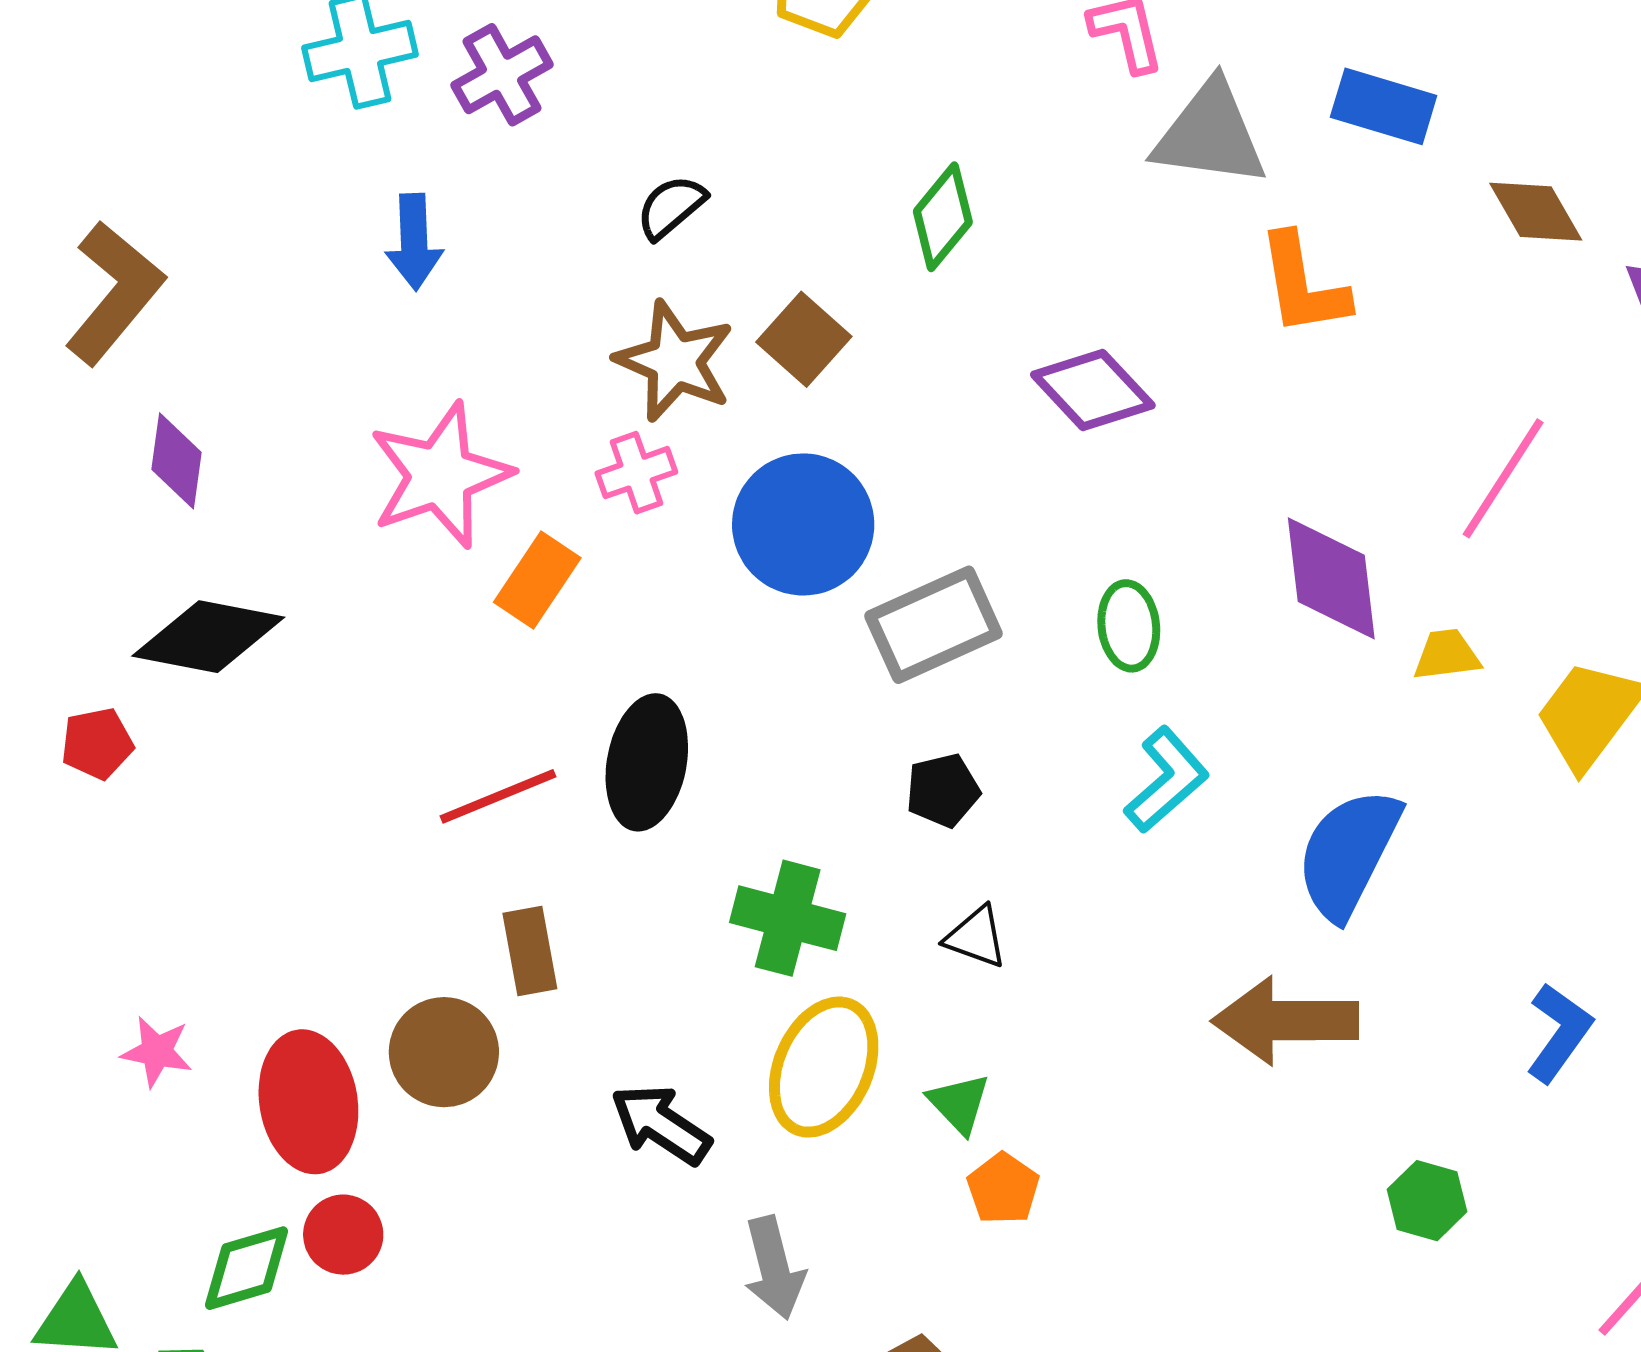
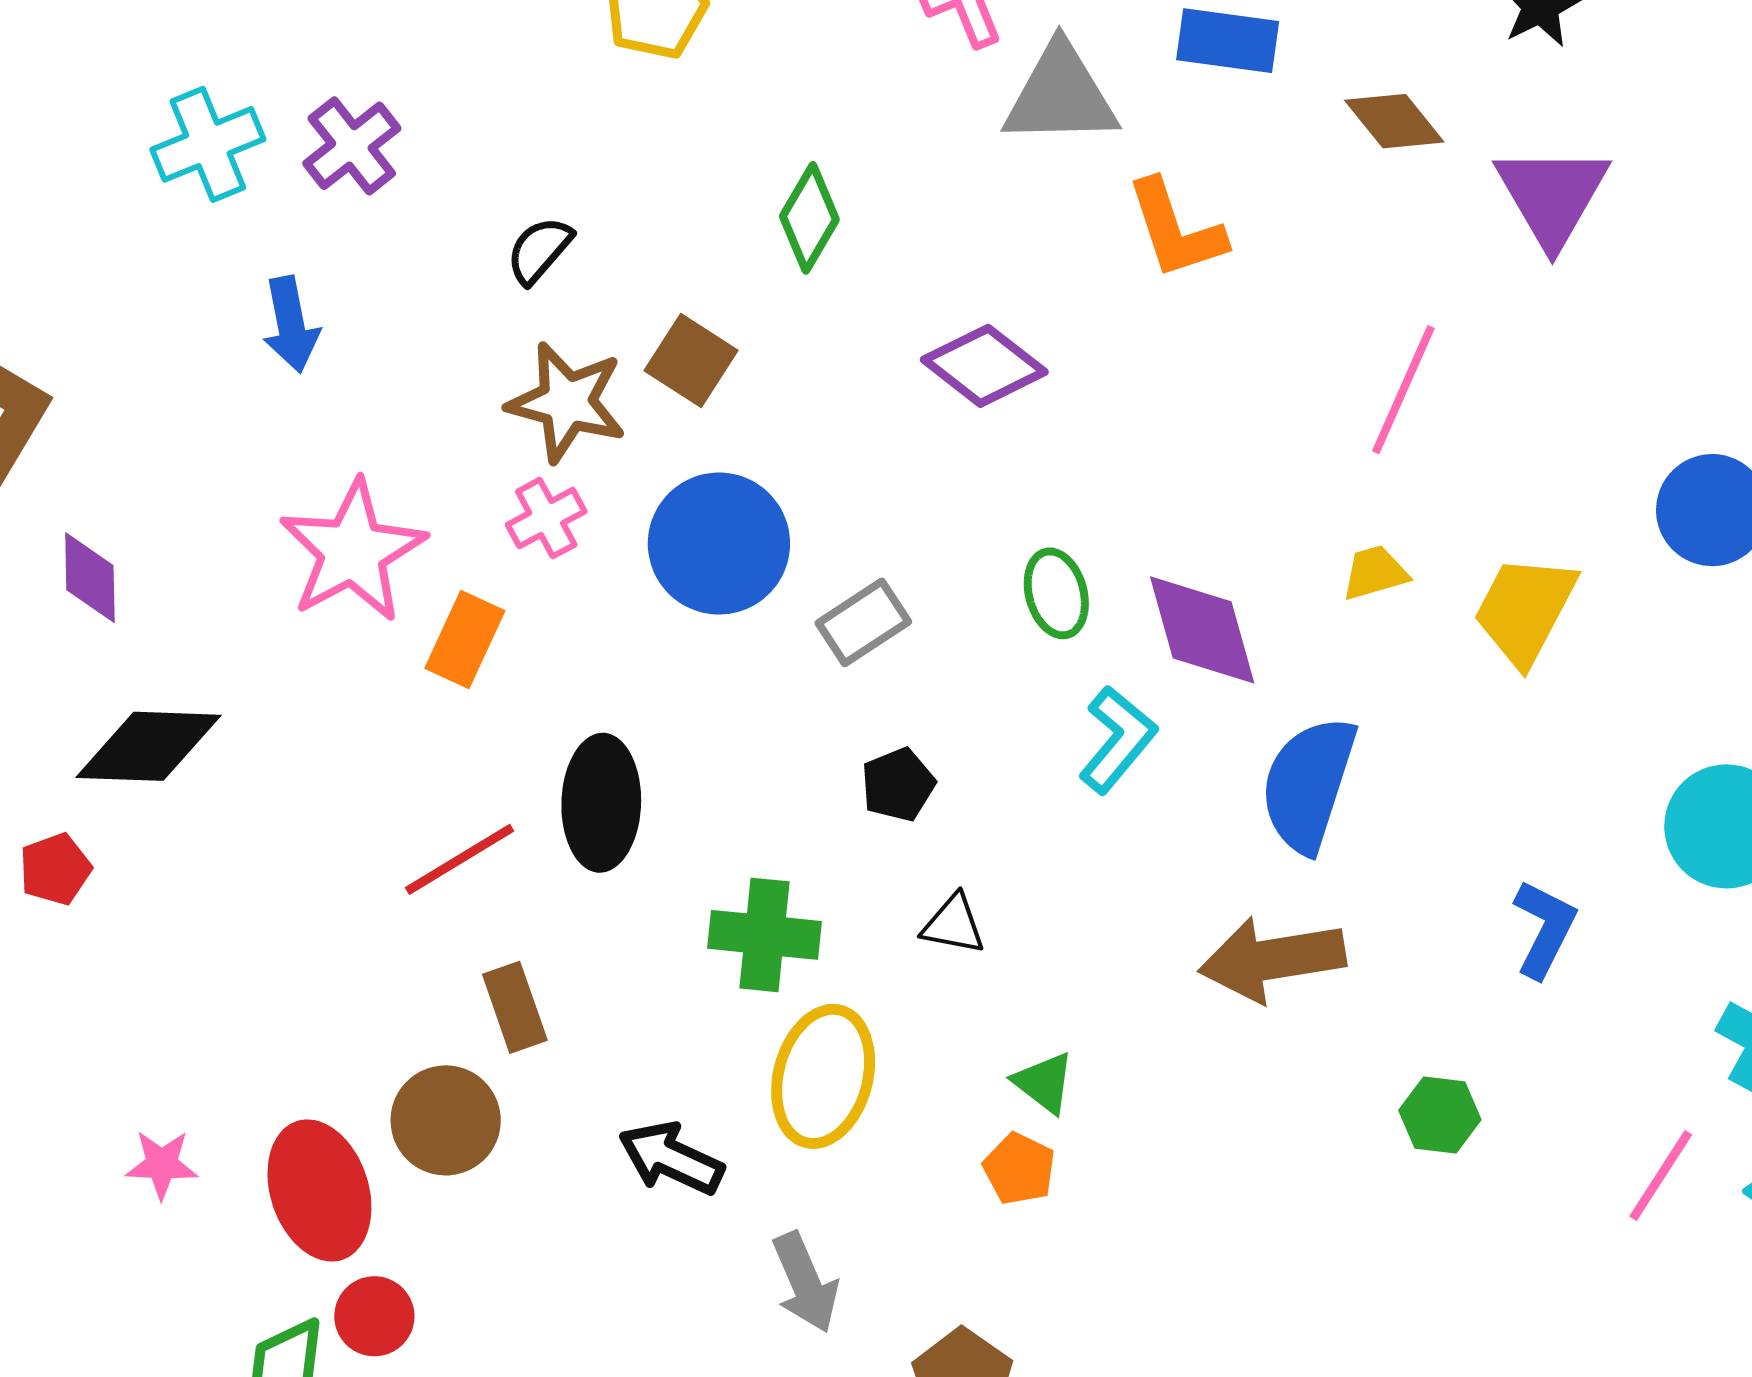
purple diamond: (1331, 578) -> (1202, 630), moved
gray rectangle: (934, 625) -> (863, 622), size x0.7
green triangle: (959, 1103) -> (1044, 1083), moved

